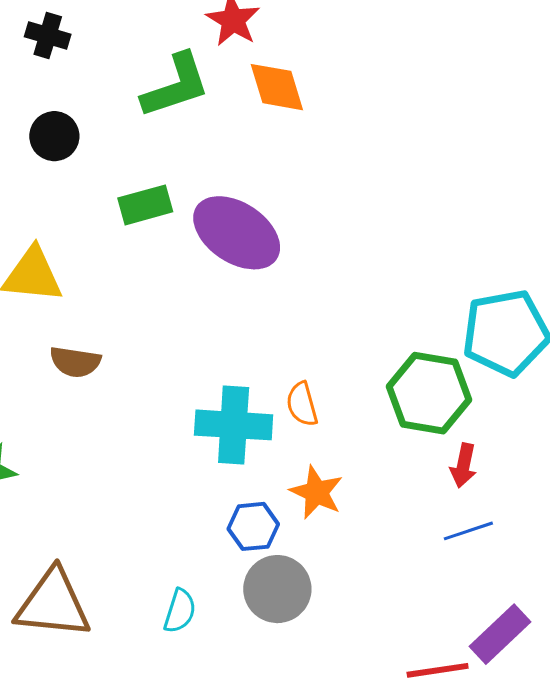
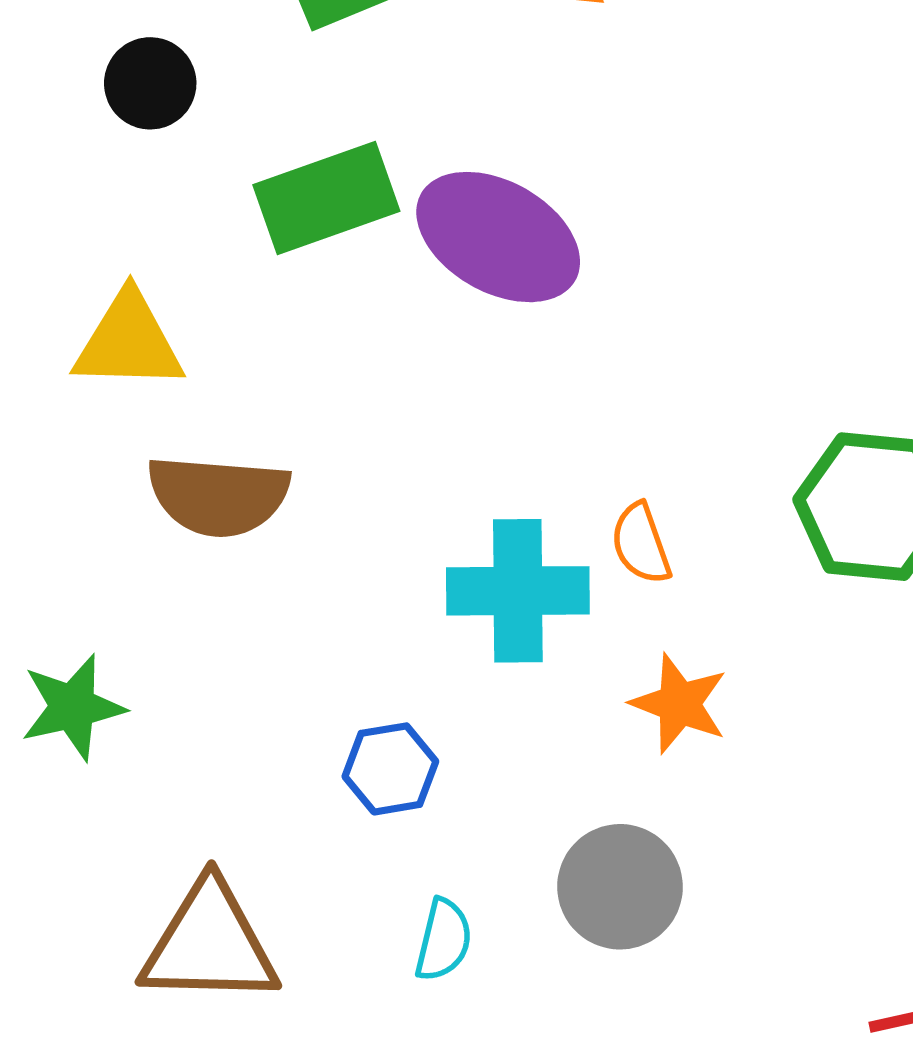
green rectangle: (145, 205) -> (326, 198), size x1.4
brown semicircle: (75, 362) -> (218, 496), size x1.5
blue hexagon: (253, 526) -> (390, 769), moved

